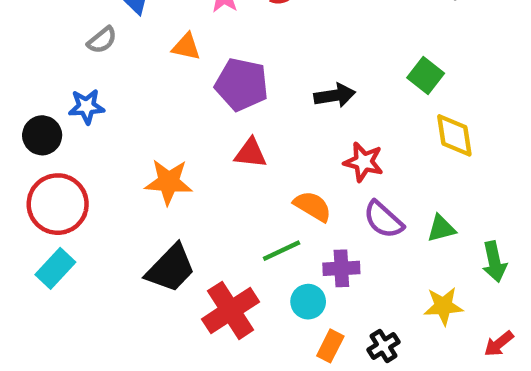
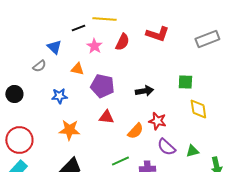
green square: (426, 76) -> (185, 82), turned -35
blue star: (86, 107) -> (59, 96), moved
black circle: (42, 135) -> (14, 94), moved
orange semicircle: (313, 206) -> (135, 131), moved, turned 102

